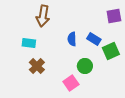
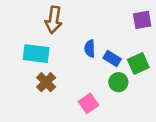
blue rectangle: (94, 39) -> (112, 59), moved
cyan rectangle: (29, 43) -> (36, 54), size x1.5
green circle: (85, 66) -> (118, 82), moved

